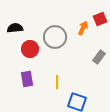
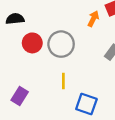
gray circle: (55, 37) -> (61, 44), moved
purple rectangle: (27, 79) -> (20, 96), moved, turned 42

